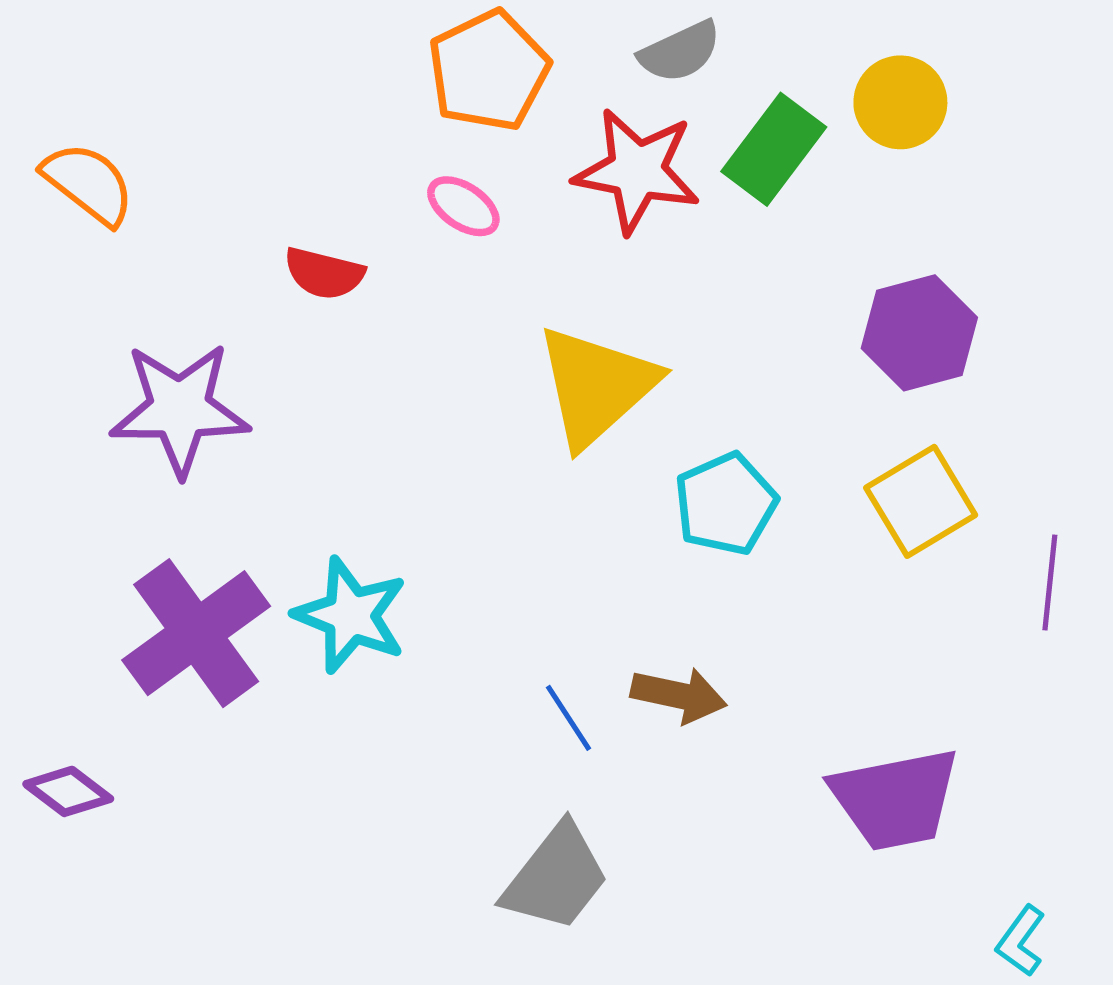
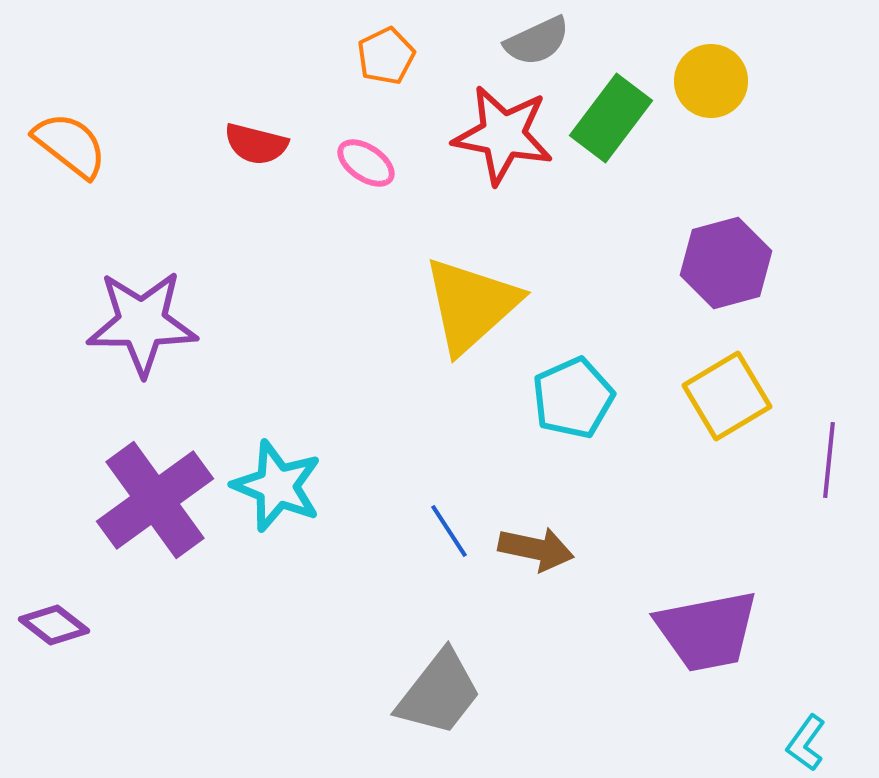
orange pentagon: (489, 71) -> (386, 56), size x0.6
red semicircle: (324, 273) -> (256, 144), moved
blue line: (569, 718) -> (449, 531), moved

